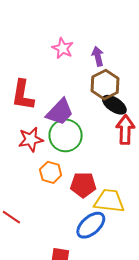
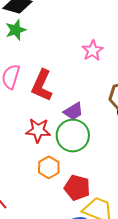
purple trapezoid: (60, 112) -> (73, 111), size x0.7

